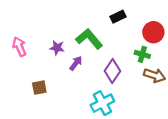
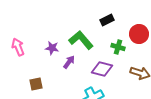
green cross: (142, 54) -> (118, 47), moved
purple diamond: (112, 71) -> (102, 69), turned 70

